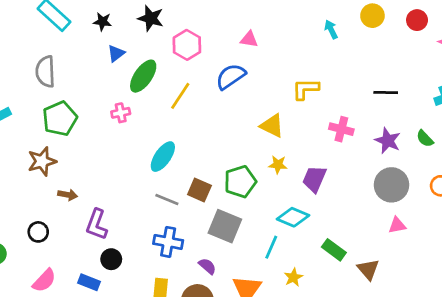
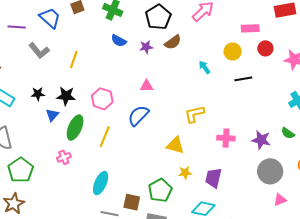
black star: (151, 18) -> (66, 96), moved
black line: (386, 93) -> (243, 79), moved

